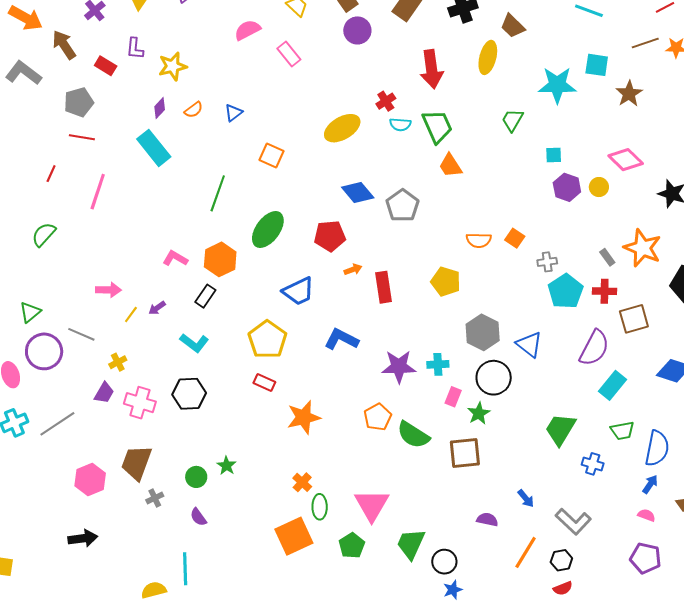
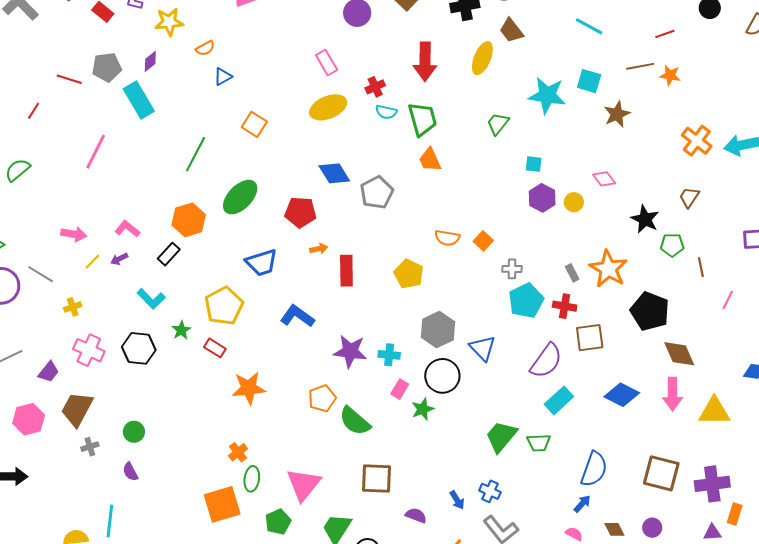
pink rectangle: (289, 54) -> (327, 62), moved
gray pentagon: (79, 102) -> (107, 67), moved
orange semicircle: (194, 110) -> (205, 48), moved
pink diamond: (626, 160) -> (604, 179), size x0.7
pink line: (98, 192) -> (96, 152), moved
pink L-shape: (175, 258) -> (127, 229), moved
purple trapezoid: (104, 393) -> (49, 372), moved
green trapezoid: (622, 431) -> (539, 443), moved
brown square: (465, 453) -> (377, 478), moved
blue cross: (593, 464) -> (490, 491), moved
green star: (226, 466) -> (181, 330), moved

